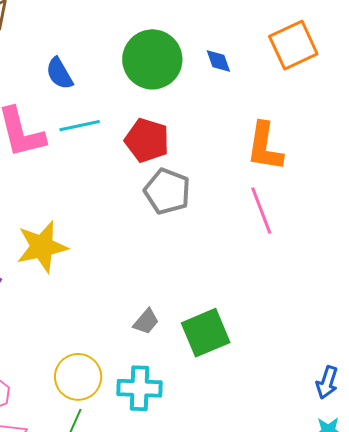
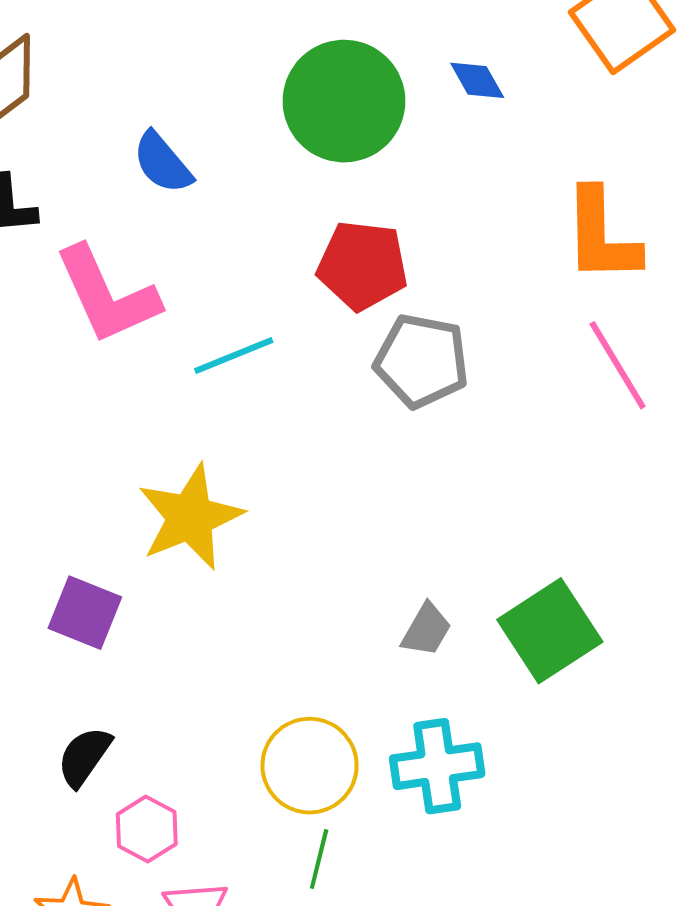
cyan line: (80, 126) -> (234, 355), moved

